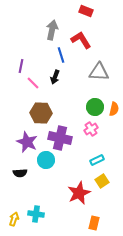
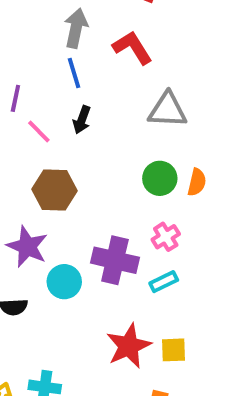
blue line: (61, 55) -> (74, 73), moved
pink cross: (91, 129) -> (166, 237), moved
purple cross: (60, 138) -> (115, 260), moved
yellow square: (102, 181) -> (173, 350), moved, turned 32

